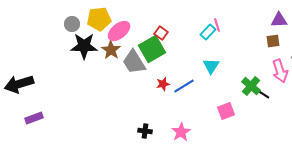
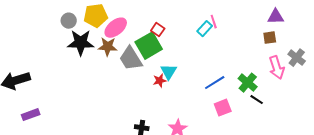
brown star: (111, 50) -> (108, 47), turned -30
cyan triangle: (211, 66) -> (169, 72), moved
blue line: (184, 86) -> (215, 83), moved
black line: (263, 94) -> (257, 100), moved

